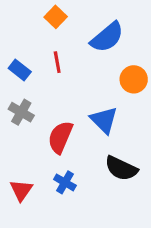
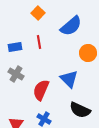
blue rectangle: (20, 70) -> (15, 47), turned -48

